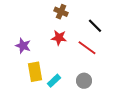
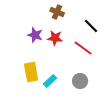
purple star: (23, 46) -> (35, 35), moved

